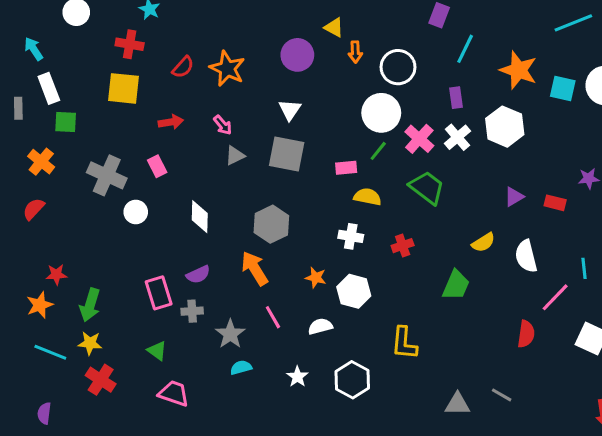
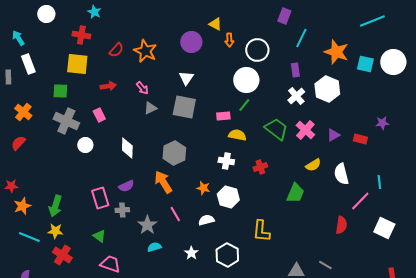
green square: (66, 122) -> (60, 91), moved
pink cross: (419, 139) -> (305, 130), moved
red star: (56, 274) -> (11, 186), moved

